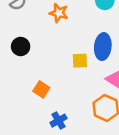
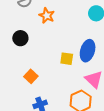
orange star: (59, 13) -> (47, 16), moved

